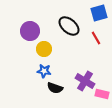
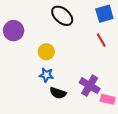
black ellipse: (69, 26) -> (62, 16), moved
purple circle: (30, 31) -> (14, 31), moved

